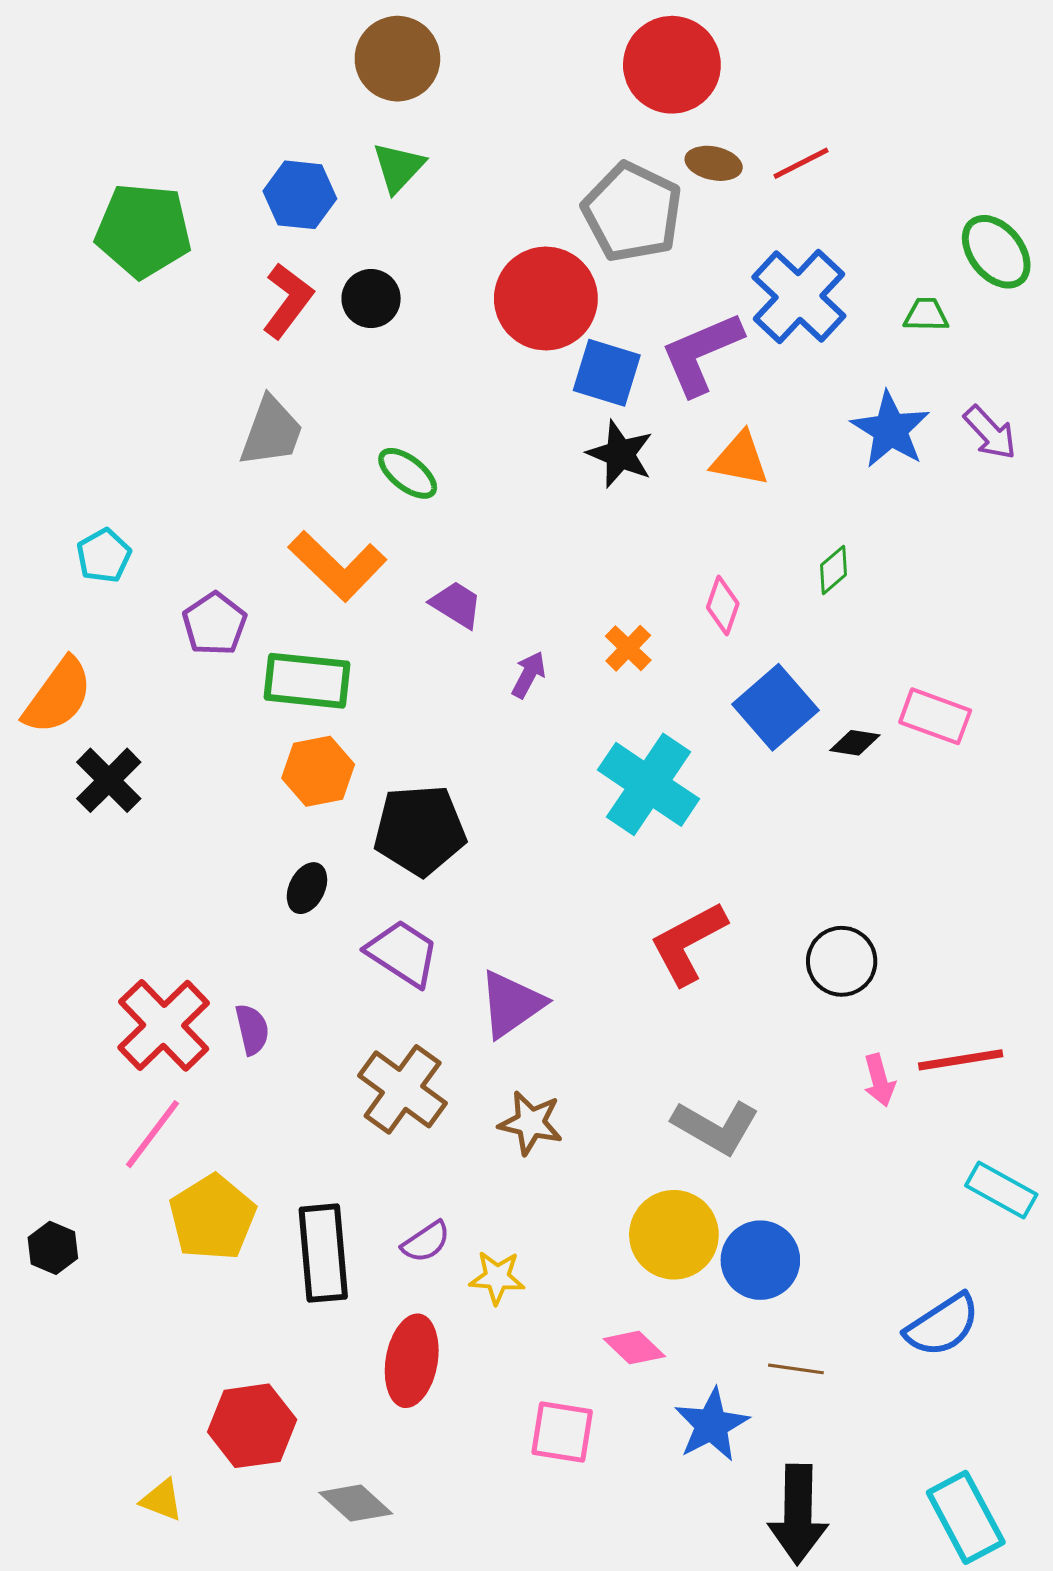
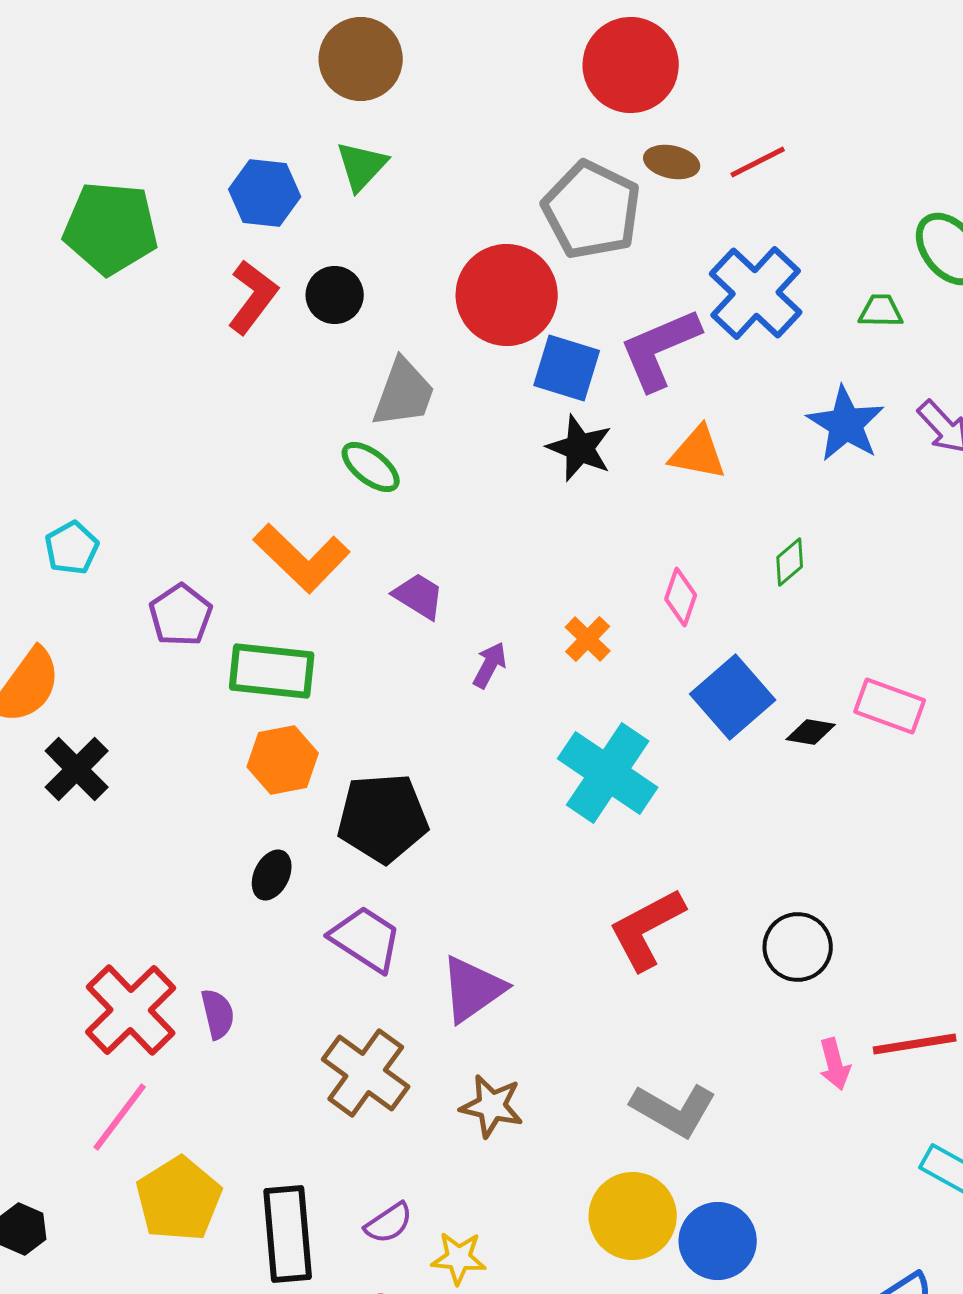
gray trapezoid: (271, 432) -> (404, 393), moved

